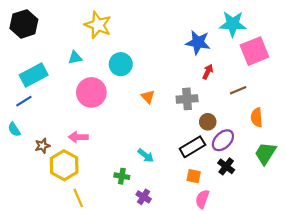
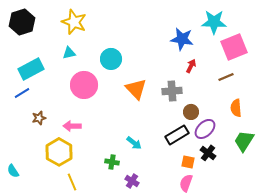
yellow star: (98, 25) -> (74, 22), moved
brown line: (238, 90) -> (226, 77), moved
orange triangle: (148, 97) -> (136, 89), size x1.6
cyan semicircle: (14, 129) -> (13, 171), moved
brown star: (42, 146) -> (39, 118), moved
orange square: (194, 176) -> (188, 162), moved

